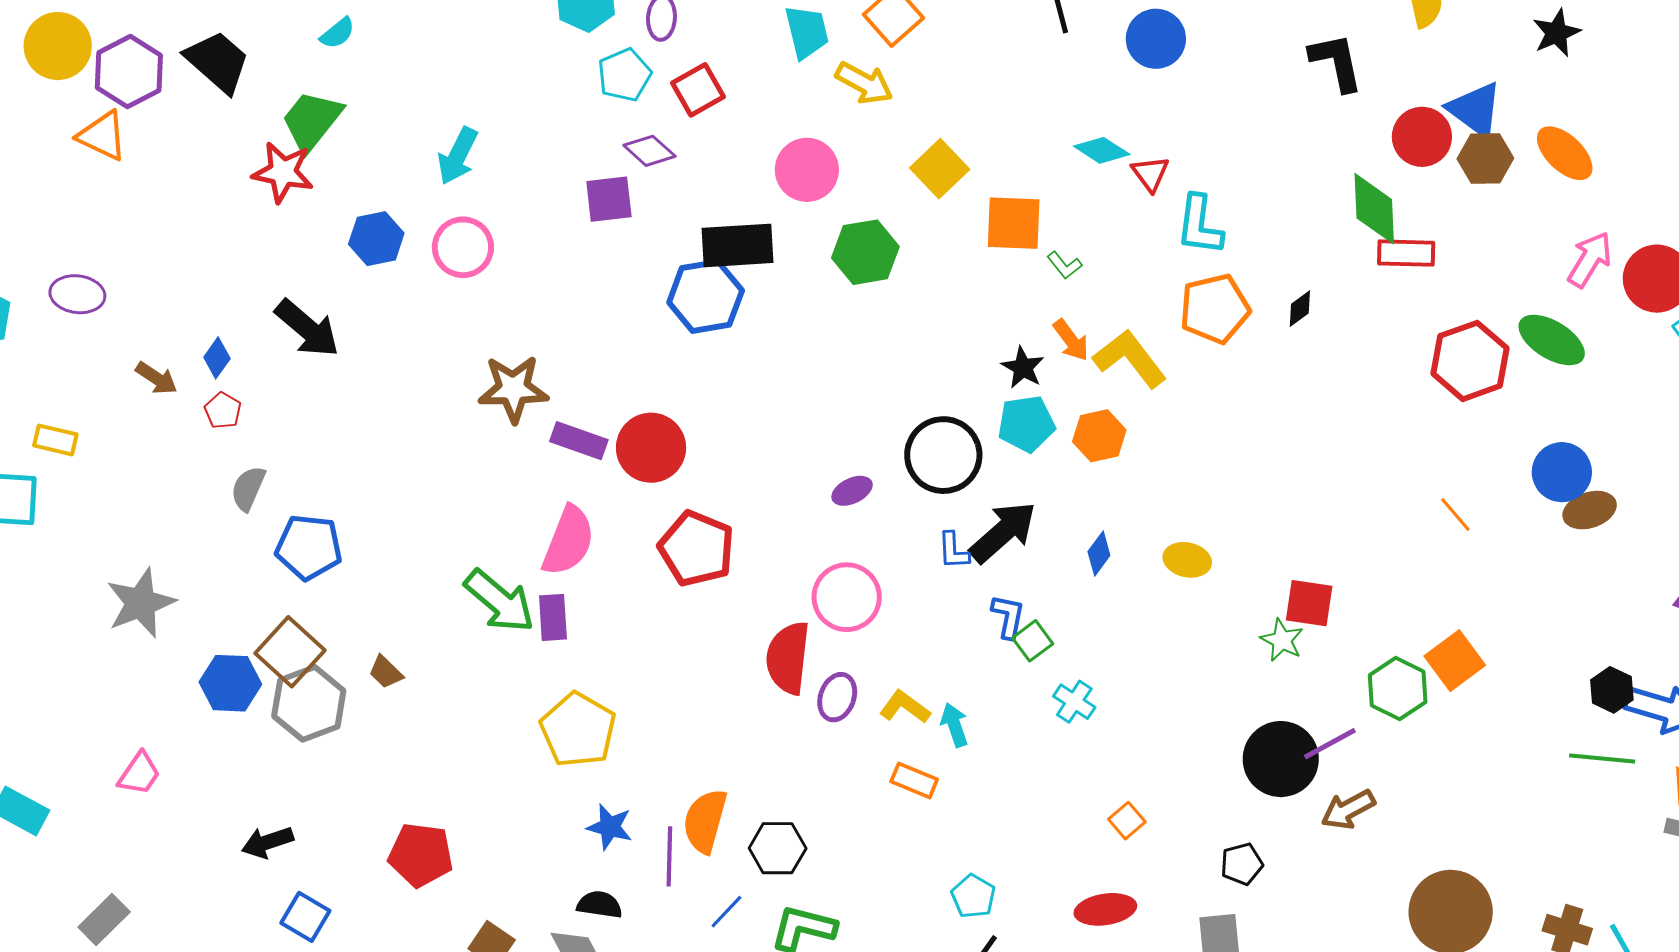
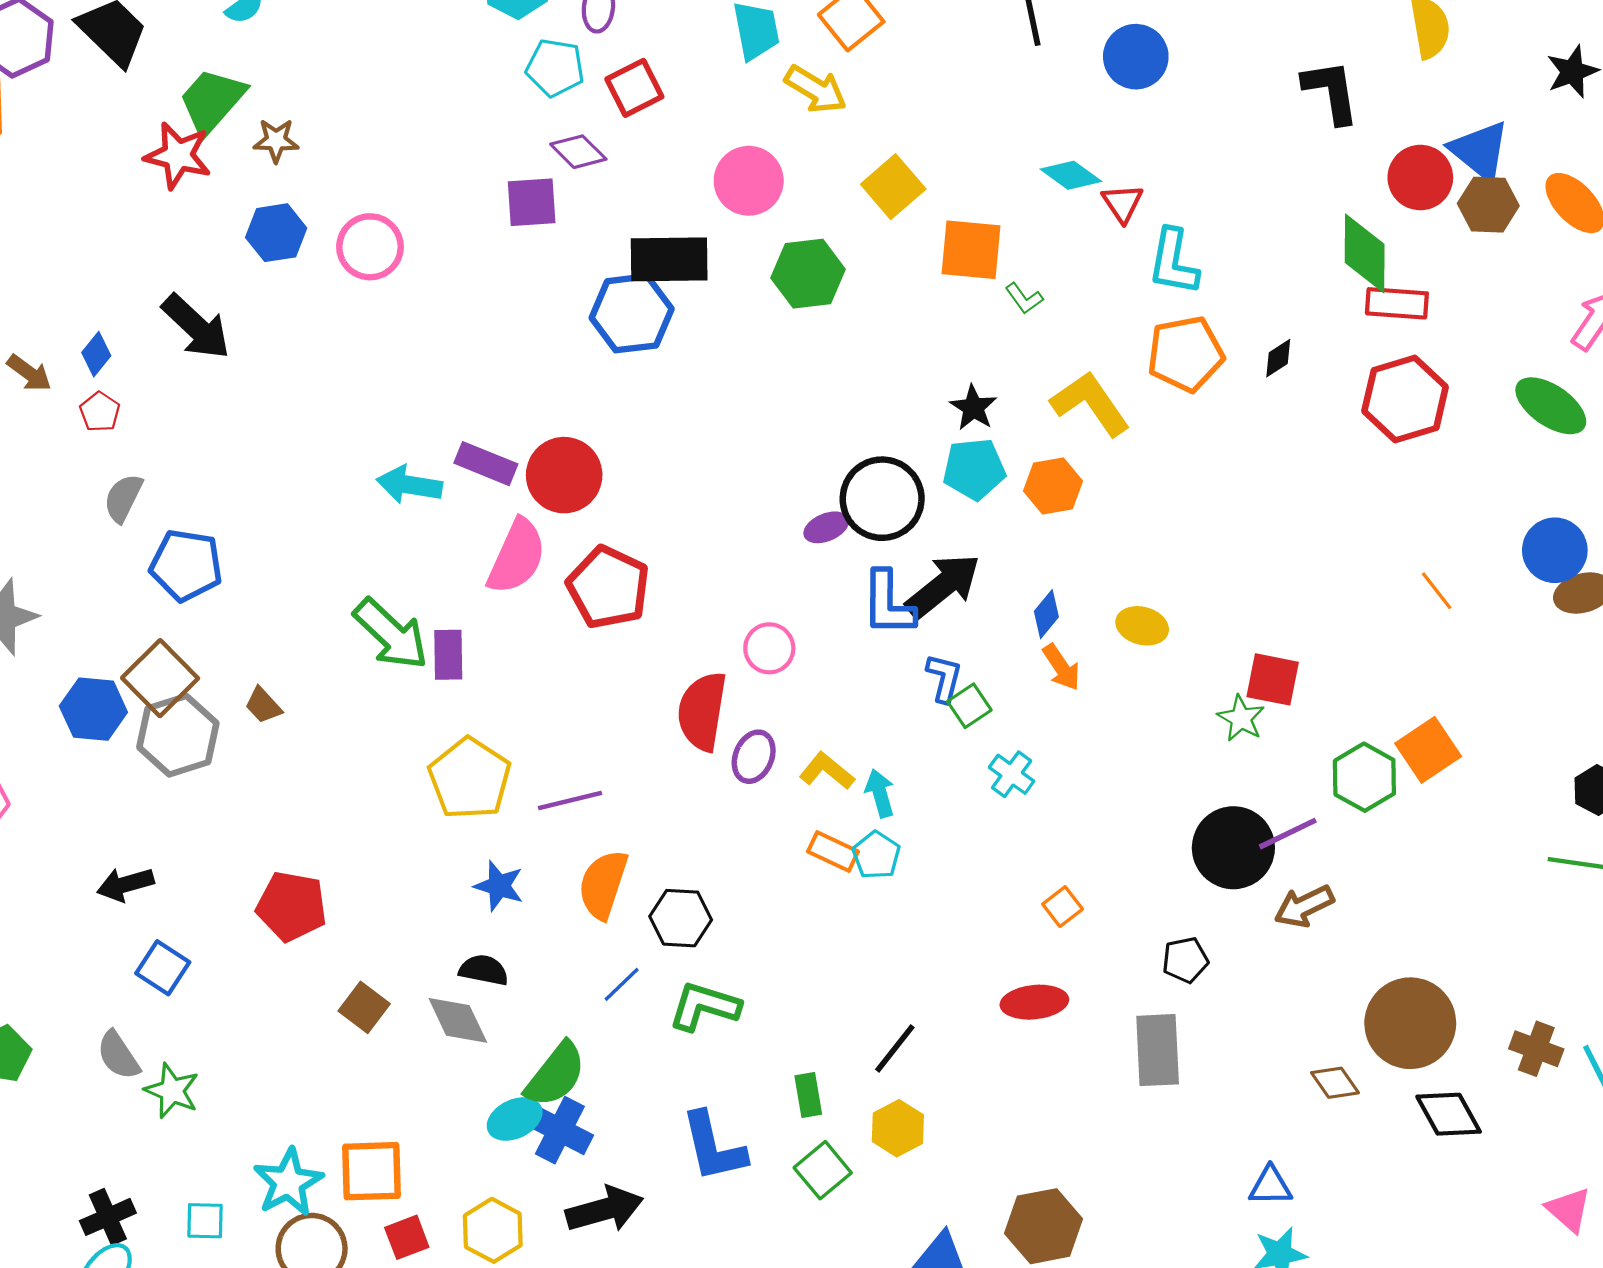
cyan pentagon: (624, 75) -> (555, 68), turned 30
cyan arrow: (458, 156) -> (409, 485), moved, turned 70
orange arrow: (1071, 340) -> (1061, 667), moved
red hexagon: (1470, 361) -> (1405, 399), moved
brown star: (513, 389) -> (276, 140), moved, size x0.6
purple ellipse: (852, 491) -> (826, 527), moved
pink semicircle: (568, 541) -> (517, 557), moved
blue L-shape: (953, 551) -> (888, 603), size x1.6
pink circle: (847, 597) -> (769, 648), size x0.7
purple line: (669, 856) -> (570, 801), moved, turned 72
cyan pentagon: (973, 896) -> (876, 855), moved

